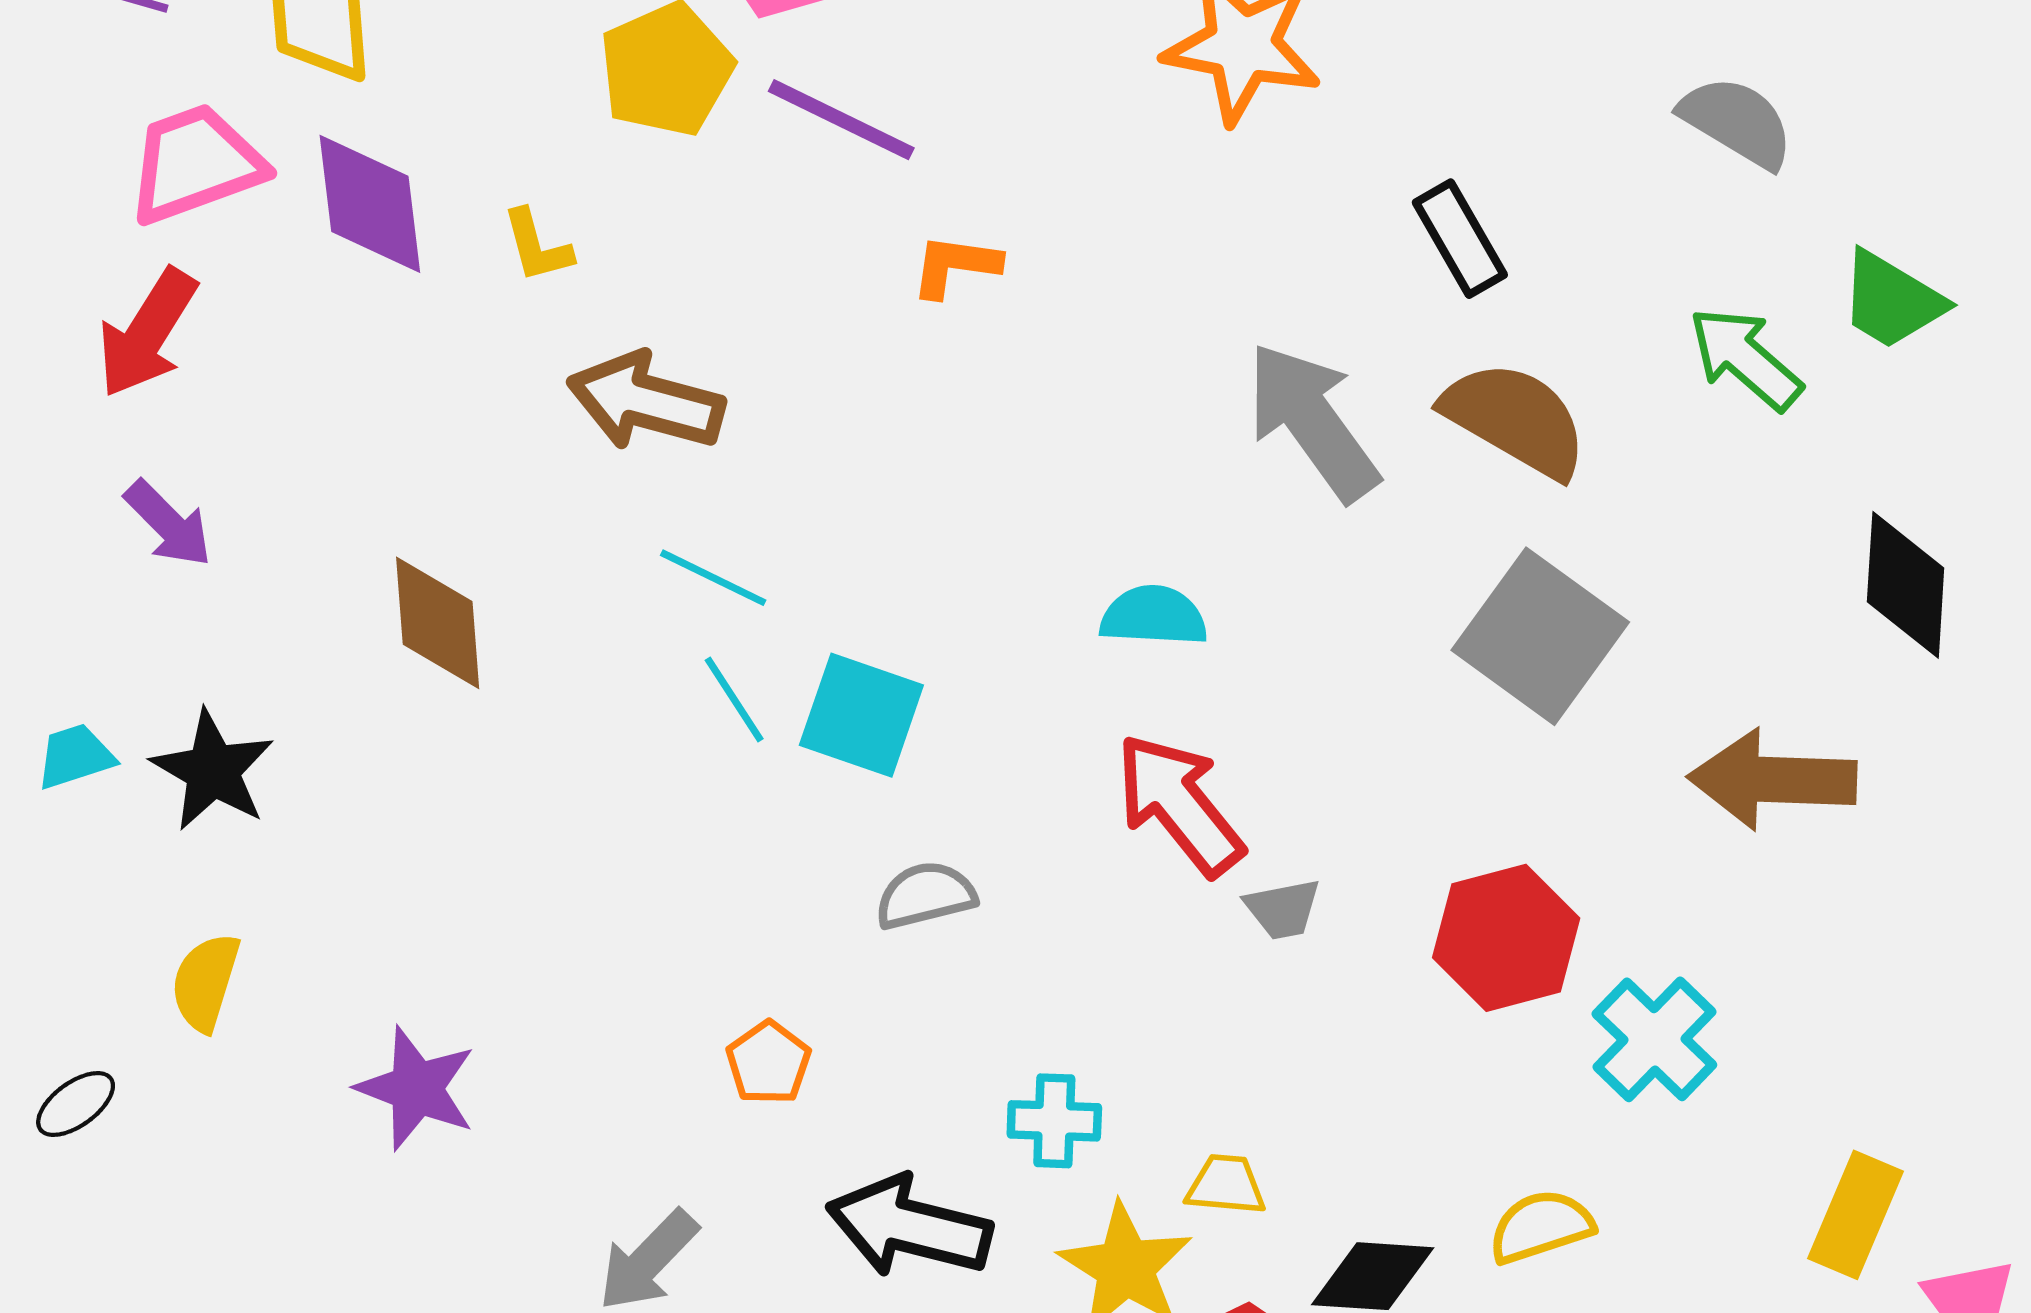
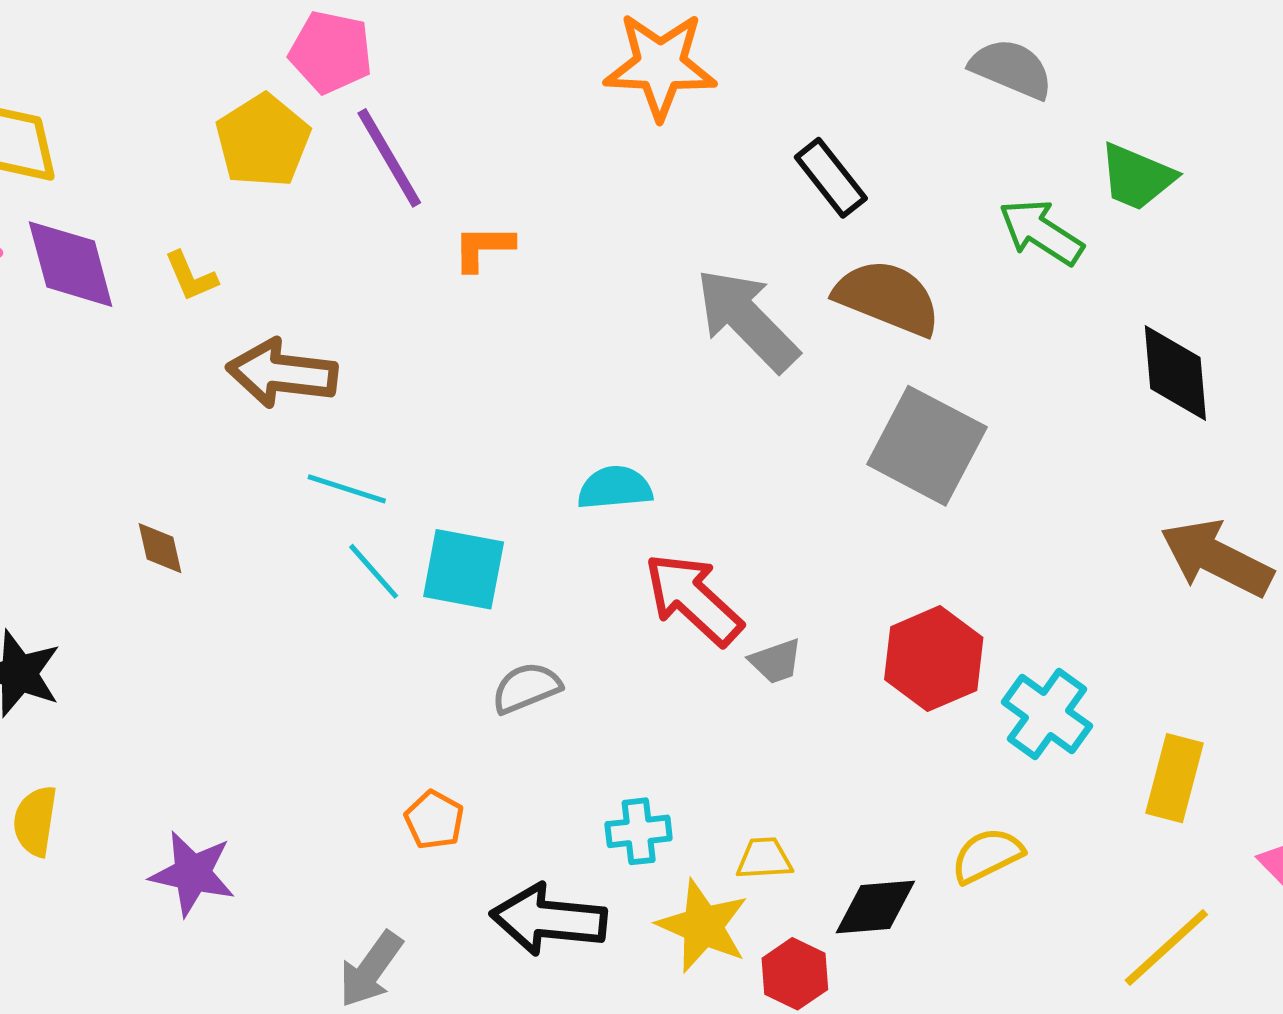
purple line: (841, 120) -> (389, 158), turned 42
cyan semicircle: (1154, 616) -> (615, 488), moved
brown diamond: (438, 623) -> (160, 548), size x0.6
brown arrow: (1773, 780) -> (1217, 558), moved, turned 33
yellow rectangle: (1856, 1215) -> (1175, 778), moved

